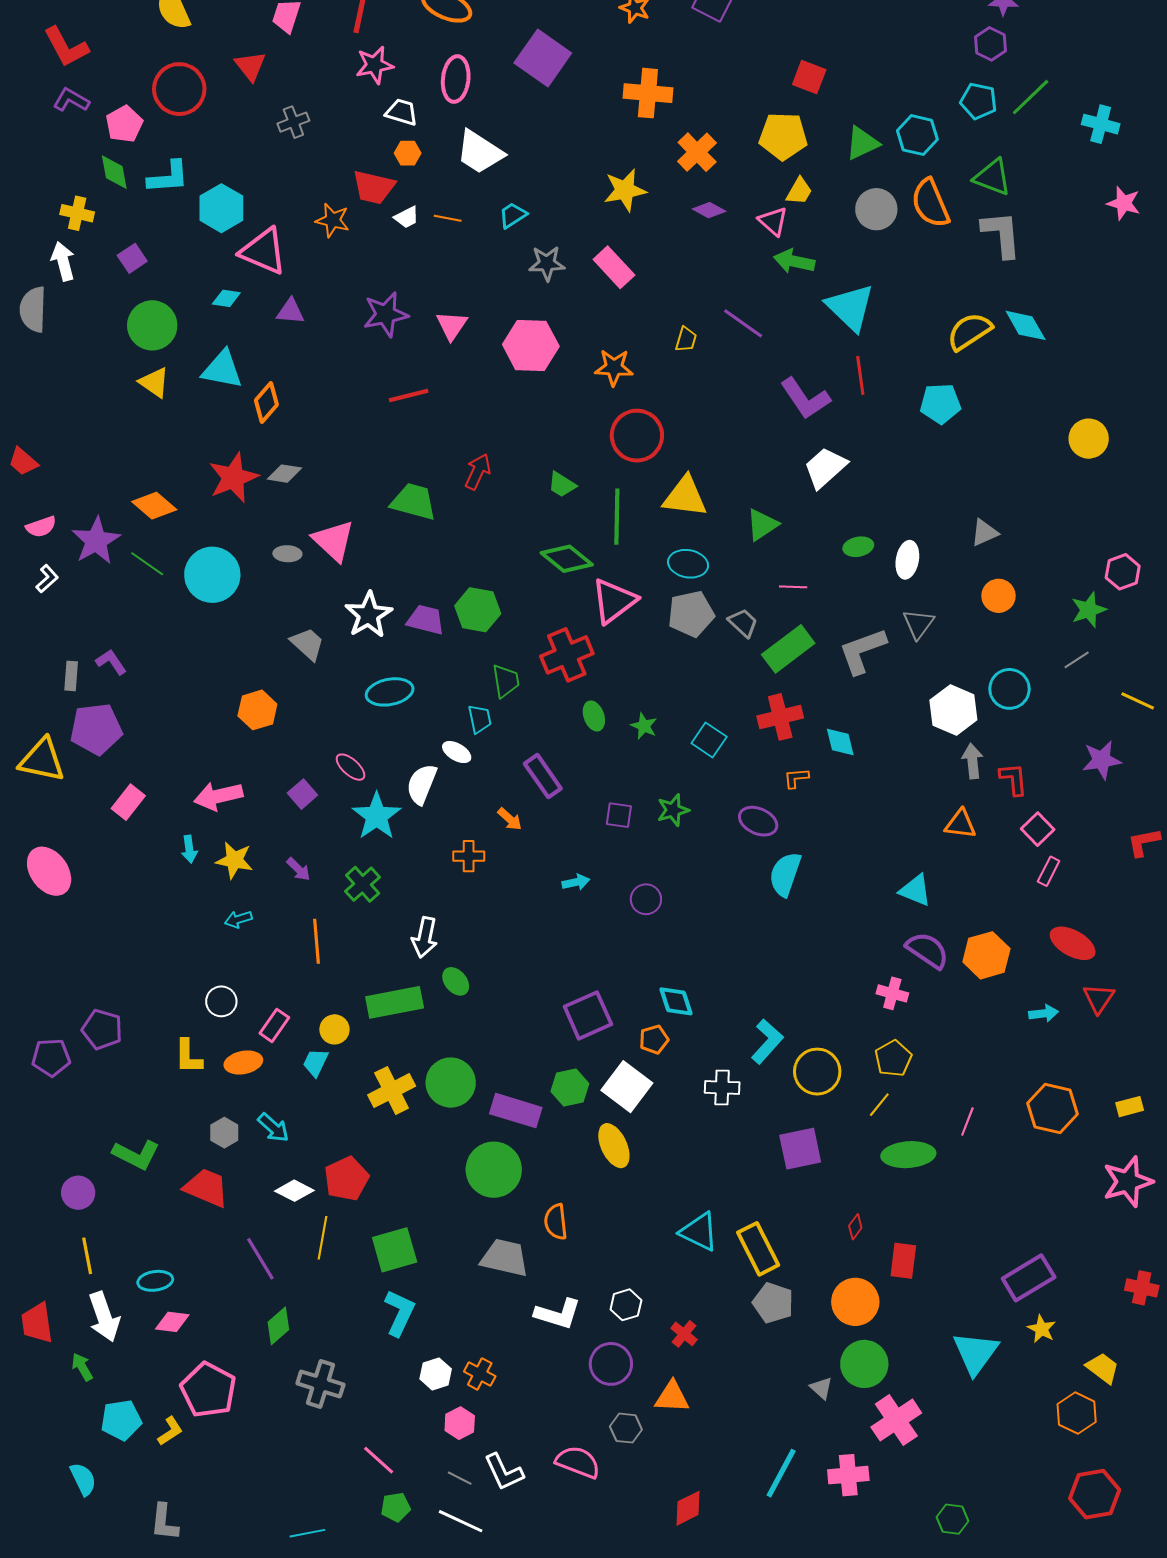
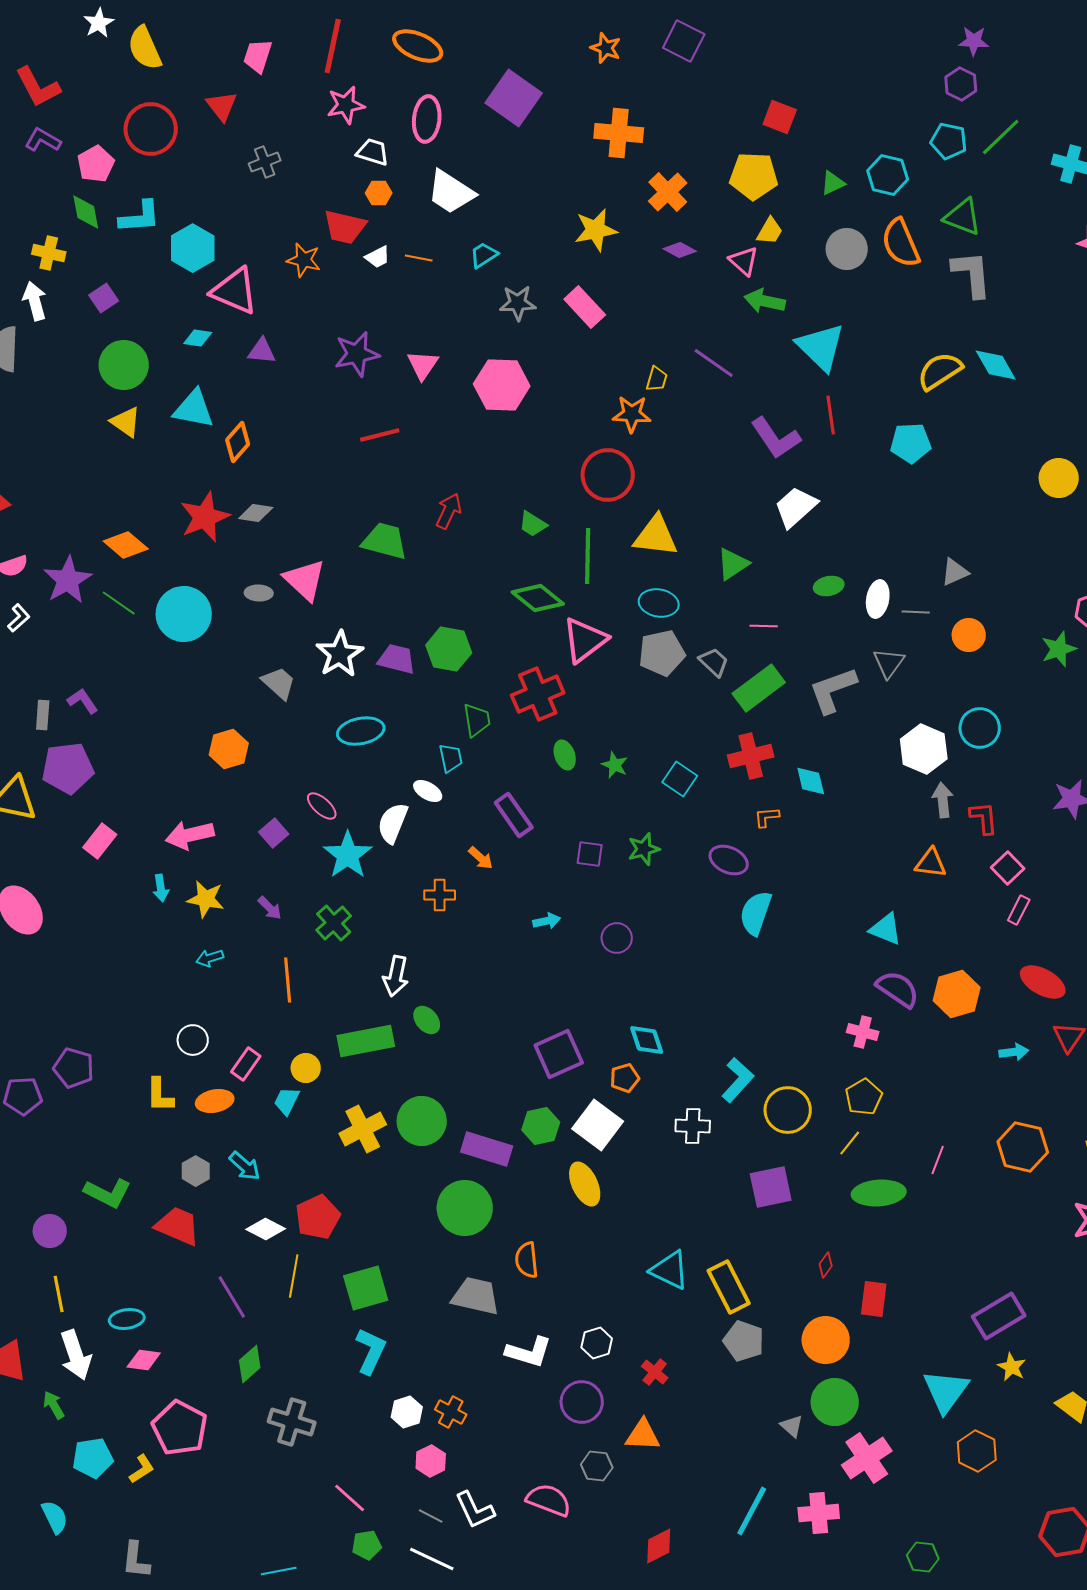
green triangle: (862, 143) -> (833, 183), size x0.7
orange star: (614, 367) -> (632, 414), moved
gray line: (1077, 660) -> (916, 612), moved, turned 36
orange hexagon: (1077, 1413) -> (977, 1451), moved

